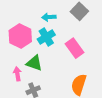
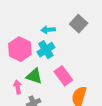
pink rectangle: (75, 48) -> (63, 76), moved

